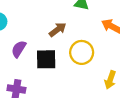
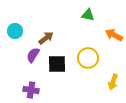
brown arrow: (58, 30) -> (46, 38), moved

